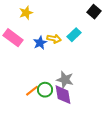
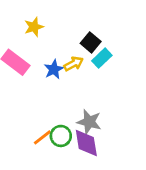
black square: (94, 12) -> (91, 42), moved
yellow arrow: (54, 39) -> (74, 64), turned -40

